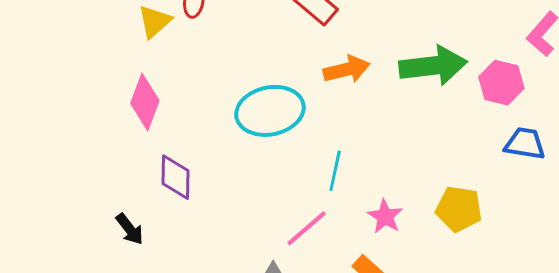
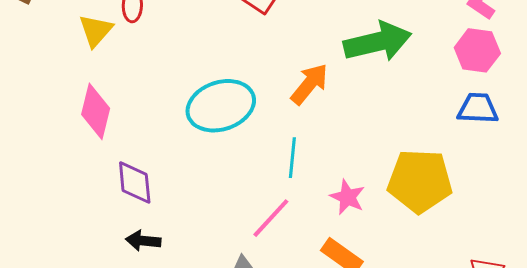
orange arrow: (347, 69) -> (309, 84), moved, turned -30
pink hexagon: (501, 83) -> (477, 50), moved
yellow pentagon: (459, 209) -> (420, 181), size x1.4
black arrow: (130, 229) -> (143, 241), moved, turned 140

